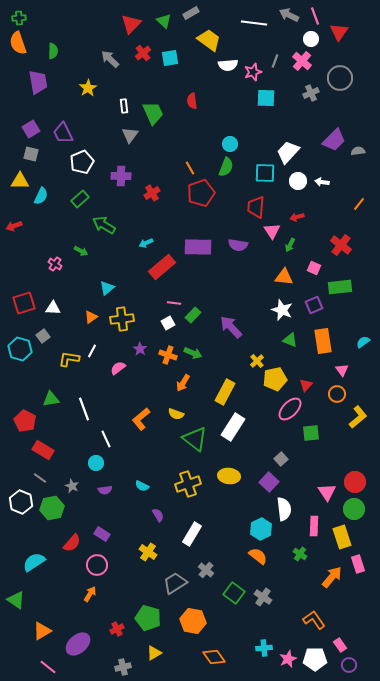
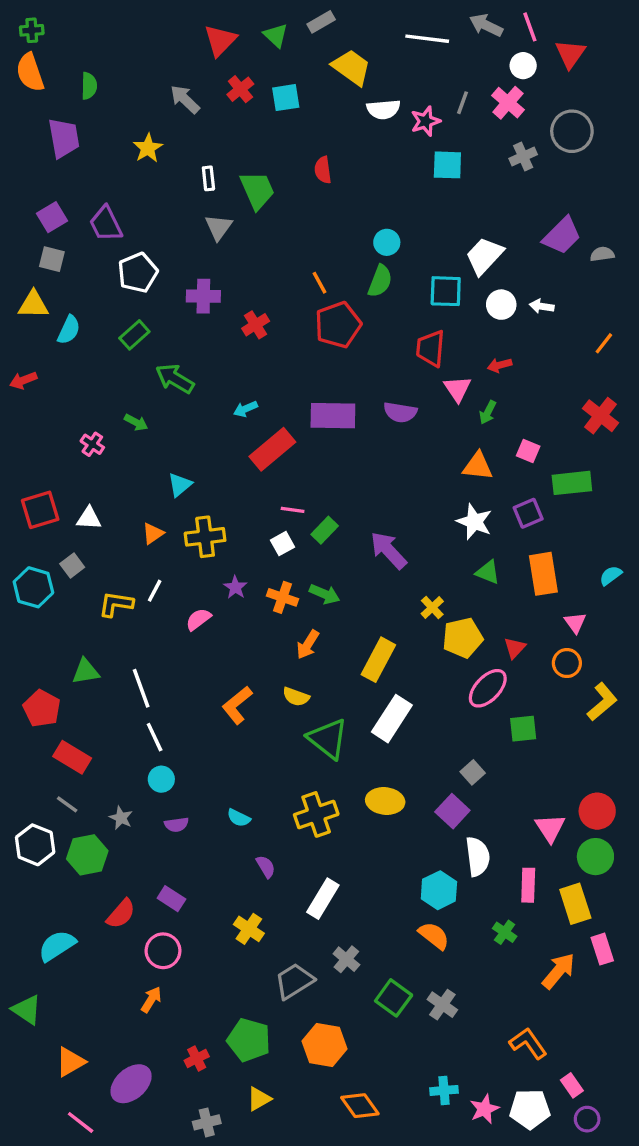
red cross: (341, 245) -> (601, 416), moved
white line: (106, 439) -> (155, 737), moved

